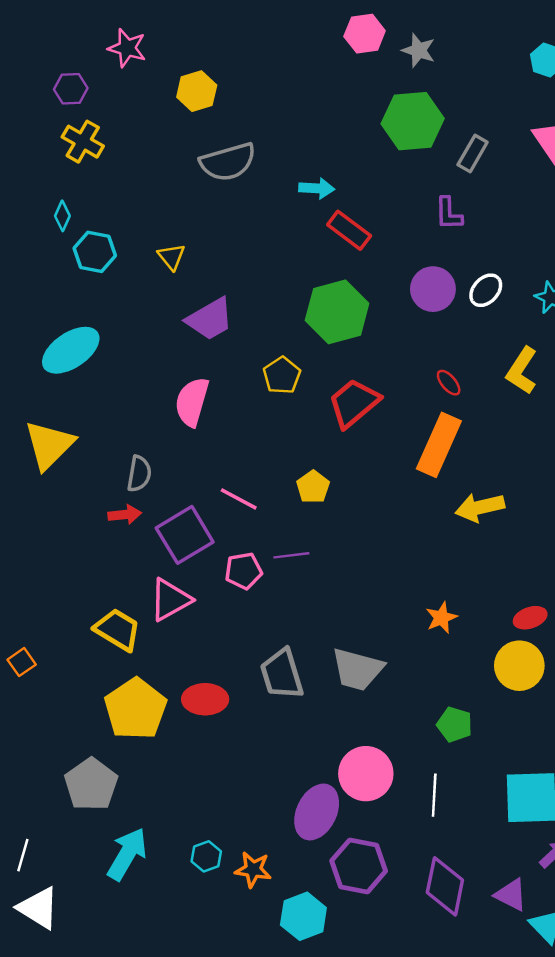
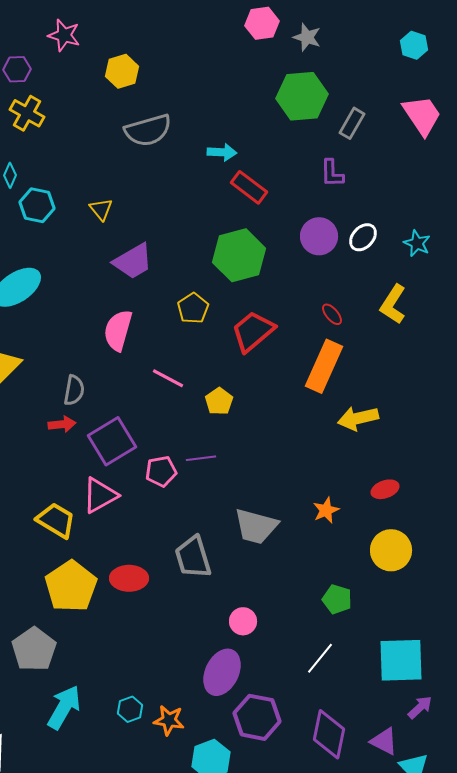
pink line: (239, 499) -> (168, 378), moved
red ellipse: (530, 618) -> (385, 489), moved
gray trapezoid: (357, 669) -> (256, 526), moved
pink circle: (366, 774) -> (243, 621), moved, size x0.6
white line: (434, 795) -> (320, 658), turned 36

